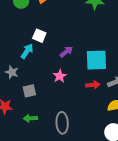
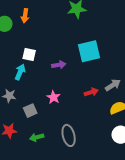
purple arrow: (66, 52) -> (59, 65), turned 40
cyan square: (96, 60) -> (89, 51), moved
pink star: (60, 76) -> (53, 97), moved

